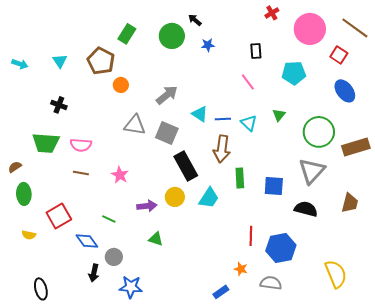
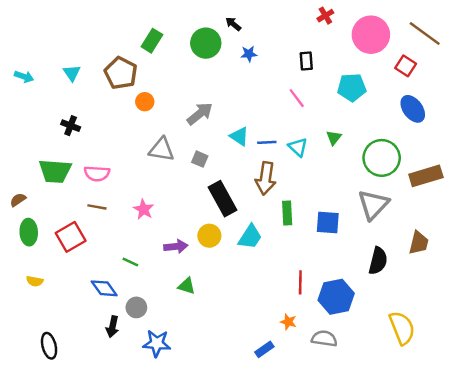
gray square: (167, 133) -> (200, 159), size x0.6
black semicircle: (306, 209) -> (378, 261), moved, turned 90
red square: (59, 216) -> (71, 237), moved

